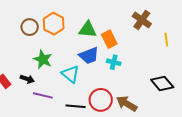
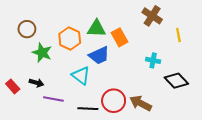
orange hexagon: (54, 24) -> (70, 38), moved
brown circle: (30, 27) -> (27, 29), moved
green star: (43, 59) -> (42, 53), moved
cyan cross: (114, 62) -> (153, 60), moved

